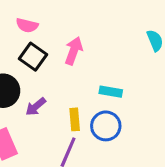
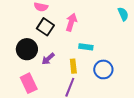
cyan rectangle: (111, 92) -> (86, 47), moved
blue circle: (106, 126) -> (103, 69), moved

